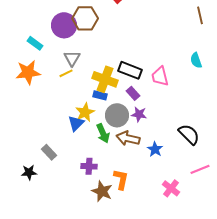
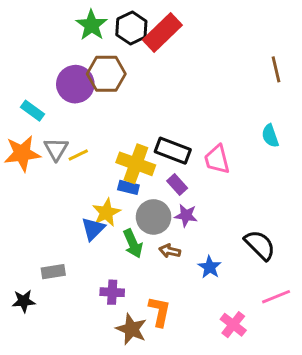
gray triangle: (72, 58) -> (56, 149), moved
brown arrow: (128, 138) -> (170, 251), size x0.6
gray rectangle: (49, 152) -> (53, 272), turned -56

